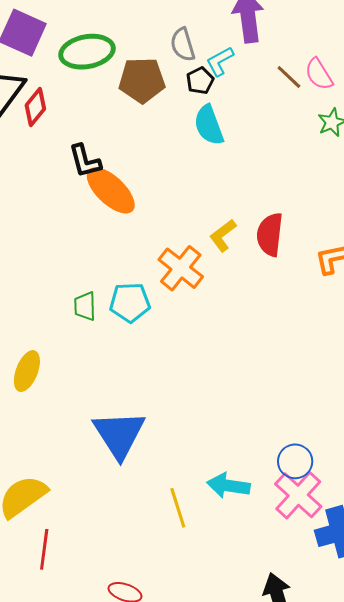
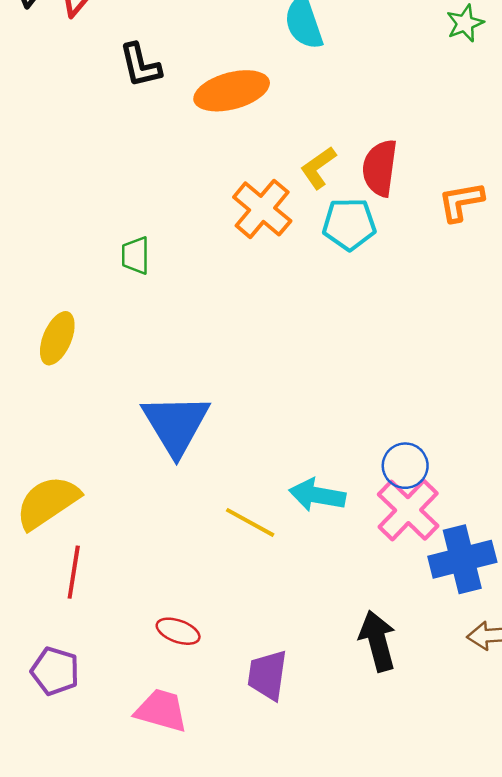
orange ellipse: (111, 190) -> (232, 91), moved, turned -60
cyan pentagon: (130, 302) -> (349, 224), moved
yellow line: (178, 508) -> (250, 522), turned -45

